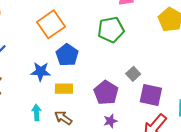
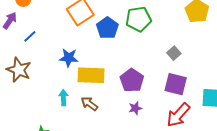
blue pentagon: (67, 55) -> (107, 28), moved
gray square: (133, 74) -> (174, 53), moved
yellow rectangle: (64, 89) -> (91, 75), size x1.5

